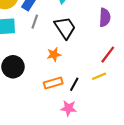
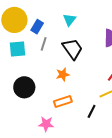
black line: (74, 84) -> (92, 111), moved
pink star: (69, 108) -> (46, 124), moved

